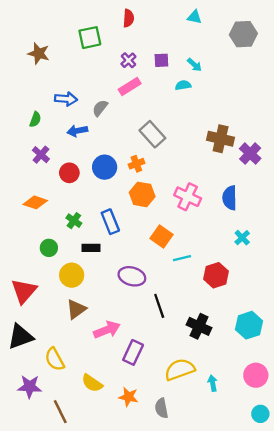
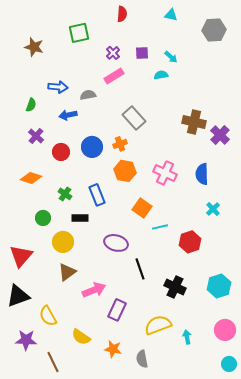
red semicircle: (128, 18) -> (122, 14), moved
gray semicircle: (100, 108) -> (88, 95), turned 42

